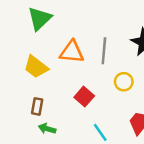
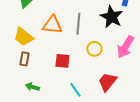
red square: (84, 97) -> (62, 61), turned -35
brown rectangle: (37, 106) -> (24, 59), moved

